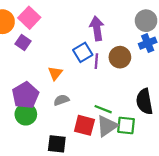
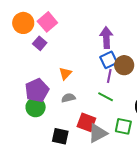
blue square: (83, 52) -> (109, 60), moved
purple line: (96, 61) -> (109, 76), moved
green line: (103, 109) -> (106, 97), moved
gray triangle: (107, 126) -> (98, 133), moved

